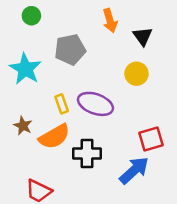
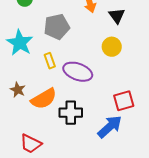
yellow rectangle: (62, 104) -> (50, 61), moved

